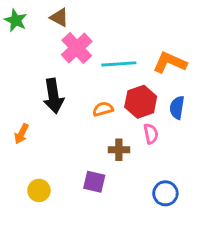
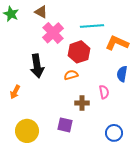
cyan line: (119, 64) -> (92, 26), moved
red hexagon: (141, 102) -> (79, 52), moved
yellow circle: (39, 190) -> (27, 131), size x1.5

